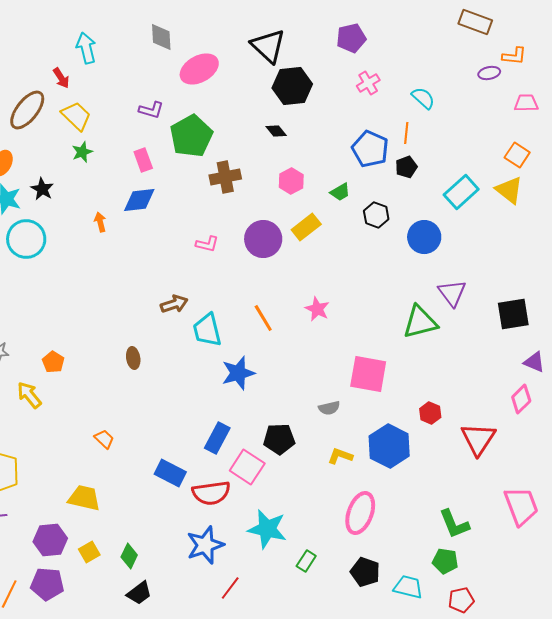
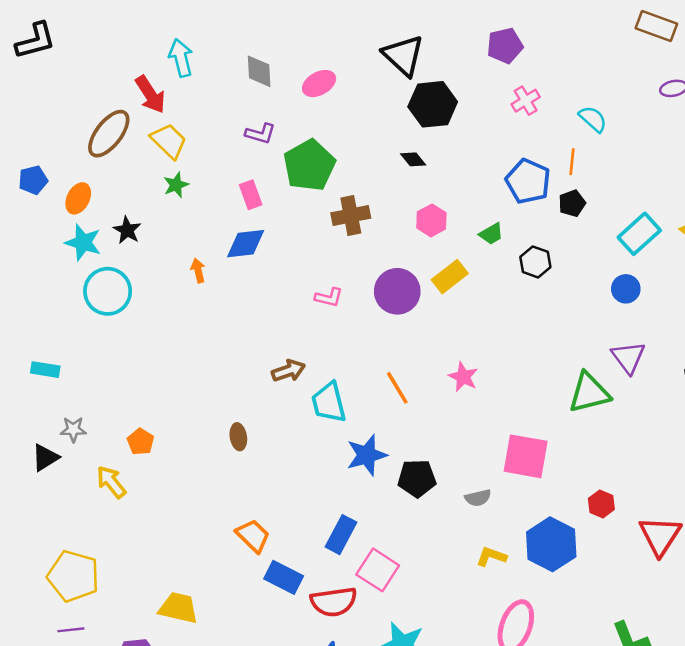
gray diamond: (161, 37) -> (259, 71), moved
pink ellipse: (199, 69) -> (319, 84), size x0.7
red arrow: (61, 78) -> (150, 95), size x1.5
blue circle: (424, 237) -> (626, 289), moved, size x0.7
orange trapezoid: (104, 439) -> (253, 536), moved, size x1.4
black pentagon: (279, 439) -> (417, 478), moved

